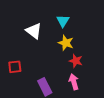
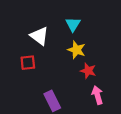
red square: (15, 67) -> (28, 63), moved
pink arrow: (74, 82) -> (97, 95), moved

